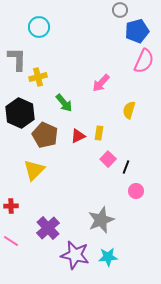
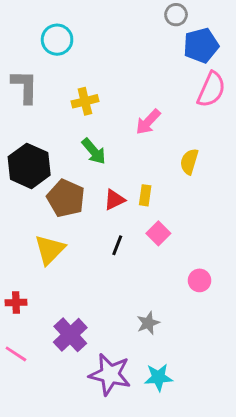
yellow cross: (38, 77) -> (85, 101), moved
black line: (126, 167) -> (117, 245), moved
gray star: (101, 220) -> (148, 323), size x0.6

